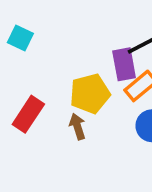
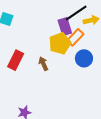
yellow pentagon: (90, 94) -> (60, 43), moved

